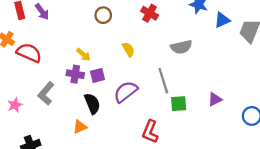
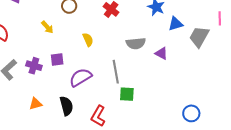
yellow arrow: (83, 55) -> (47, 27), moved
purple cross: (75, 74) -> (34, 66), moved
purple triangle: (215, 99) -> (161, 53), moved, turned 48
black semicircle: (92, 104) -> (66, 106), moved

